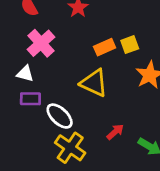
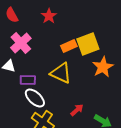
yellow square: (130, 45) -> (88, 44), size x1.6
purple rectangle: (30, 99) -> (28, 80), moved

